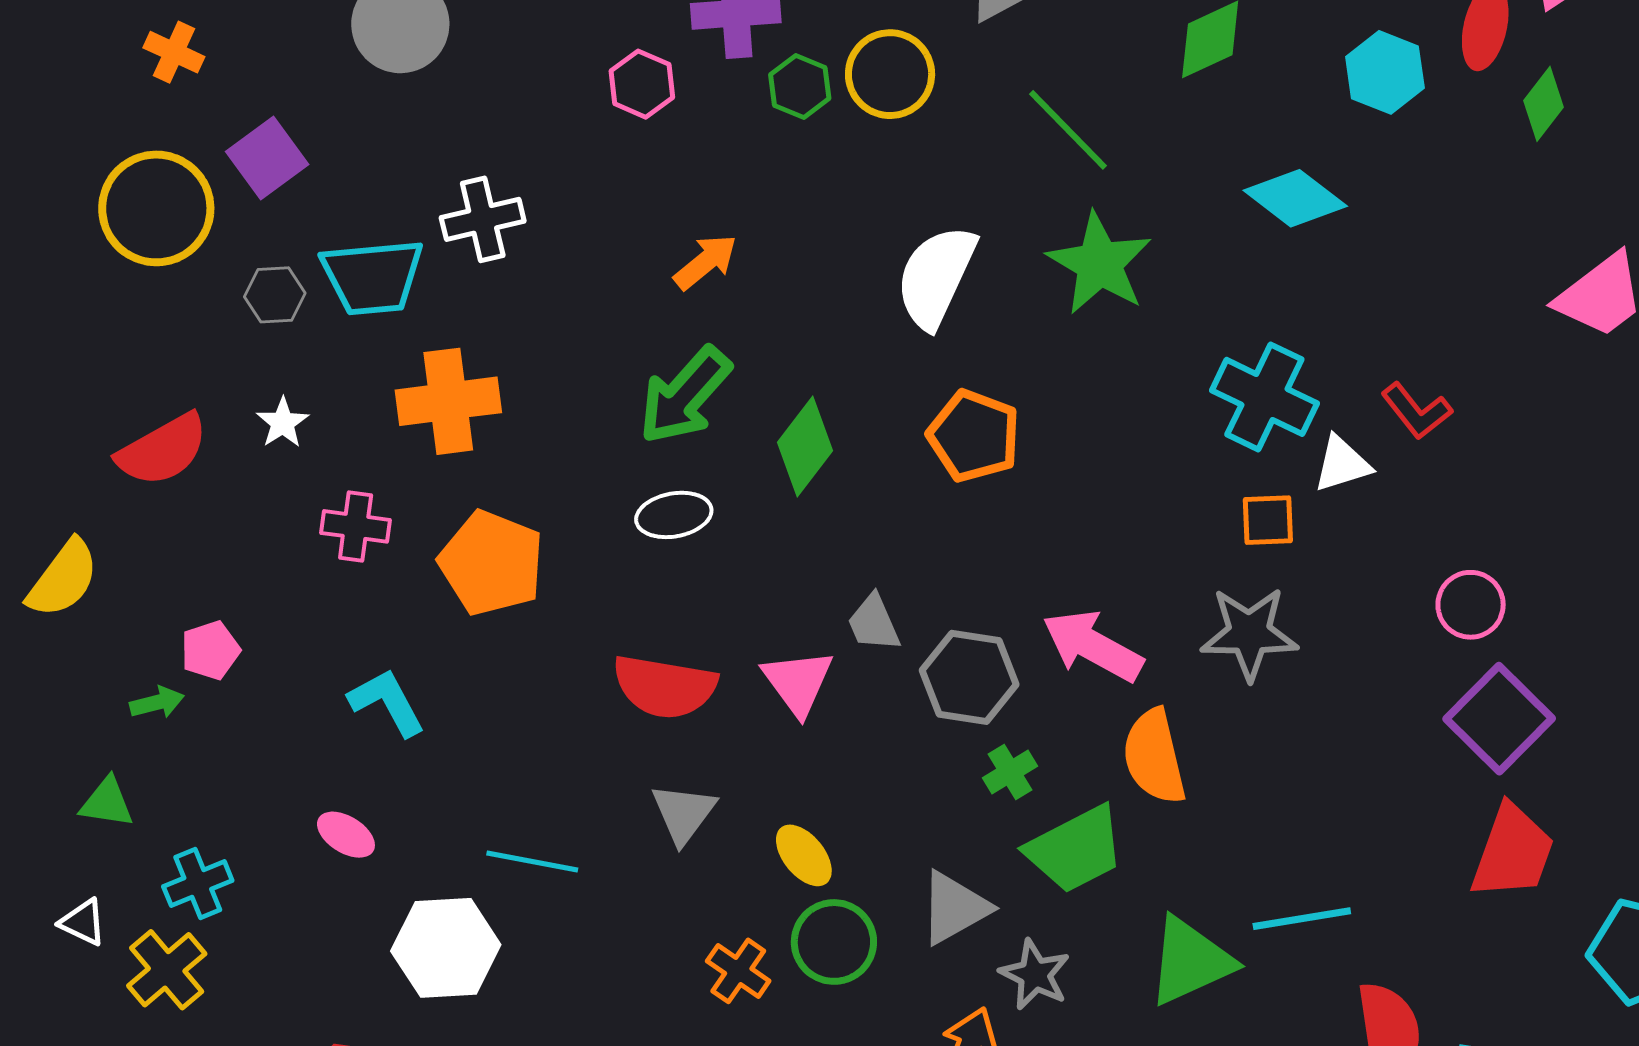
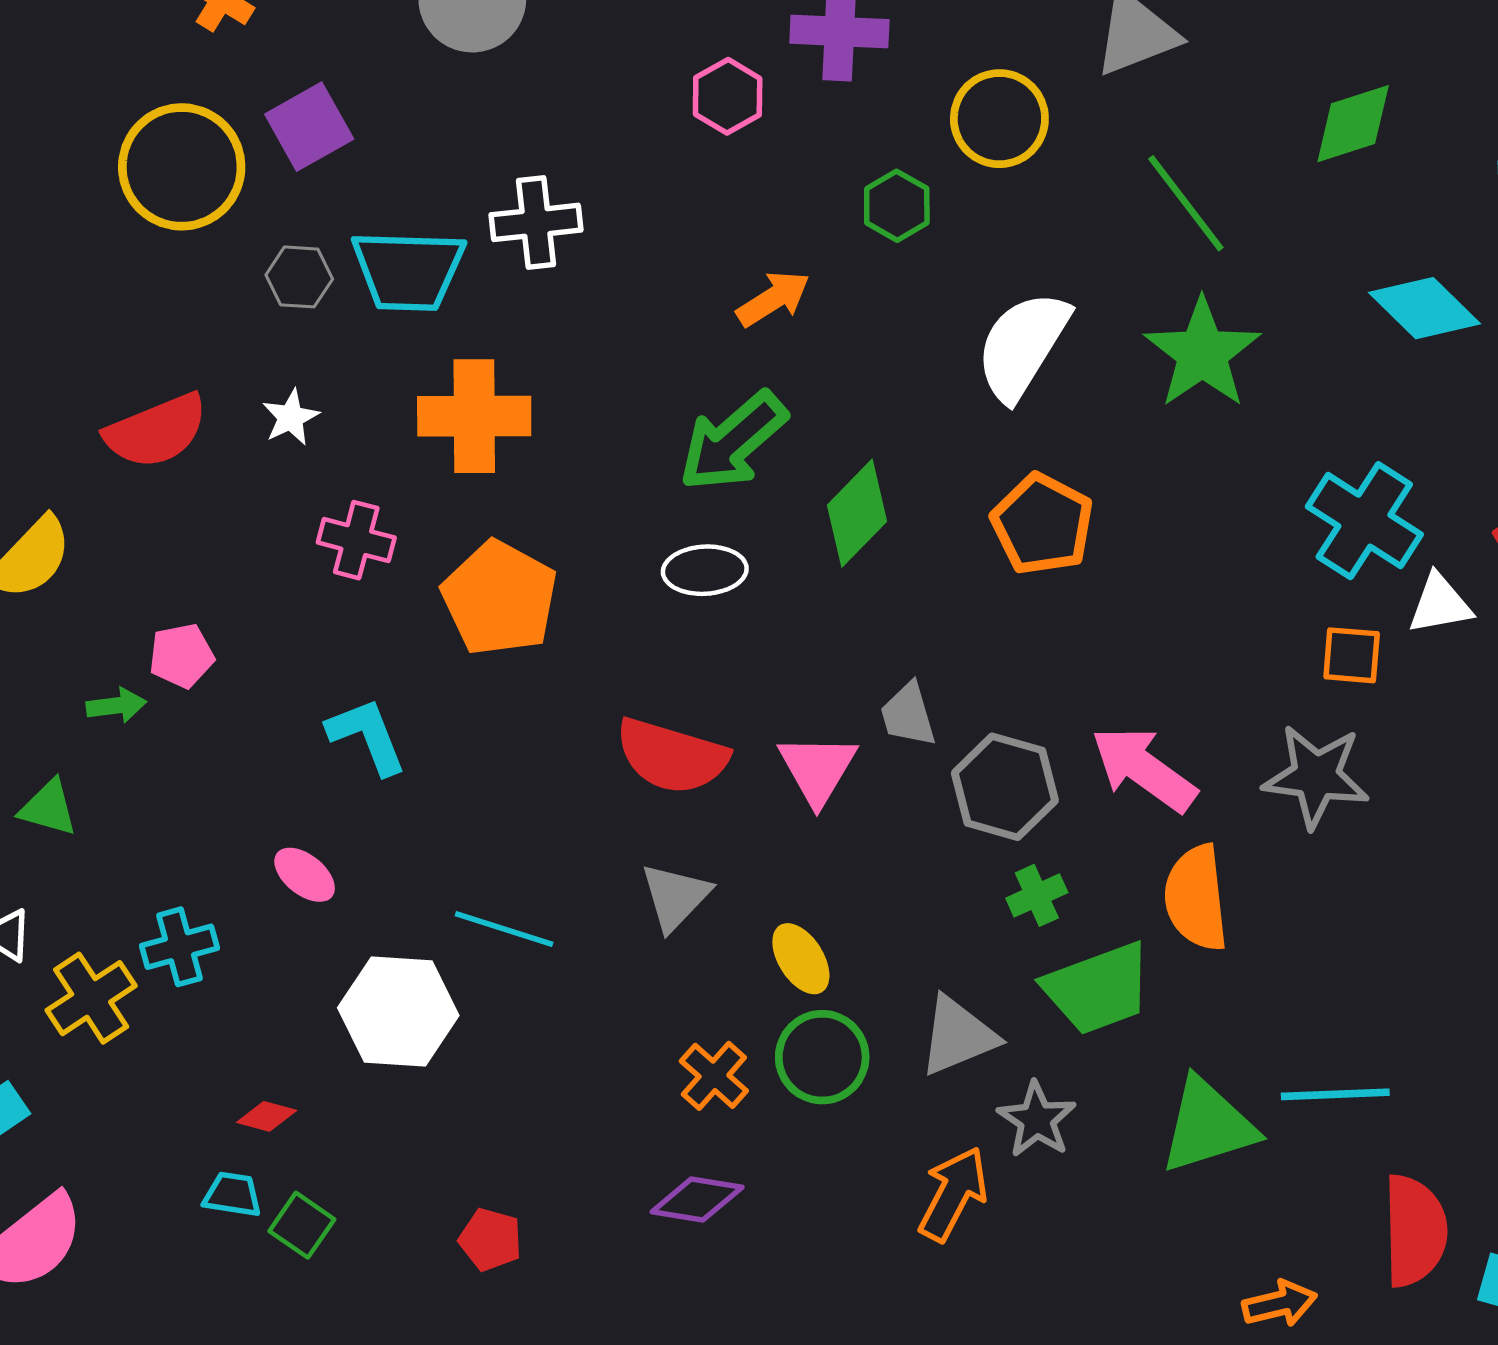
green hexagon: (800, 86) -> (897, 206), moved
cyan cross: (198, 884) -> (179, 947), moved

